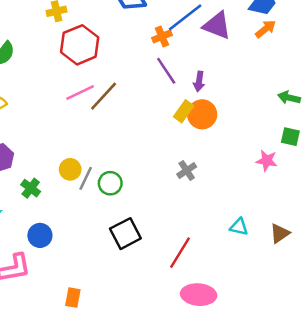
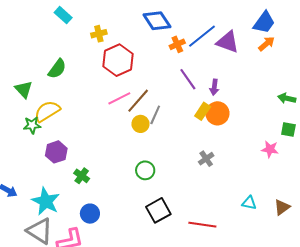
orange cross: (162, 36) -> (177, 44), moved
yellow circle: (70, 169) -> (140, 124), moved
gray line: (86, 178) -> (155, 115), moved
red line: (180, 253) -> (202, 225), turned 68

